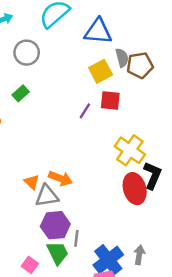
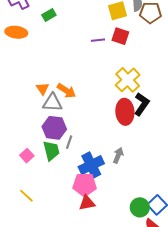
purple line: (85, 111) -> (98, 40), turned 40
gray arrow: (139, 255) -> (118, 155), moved

